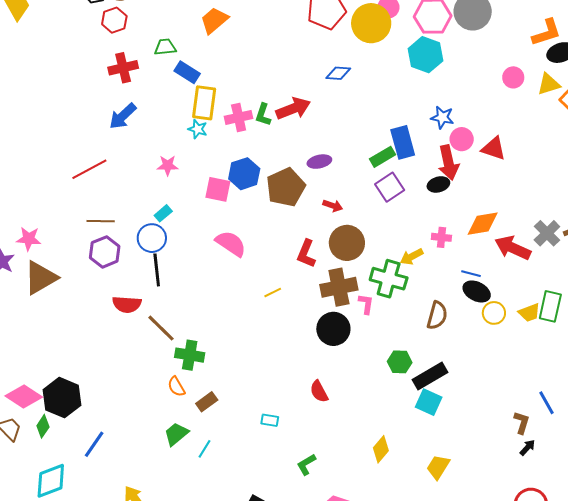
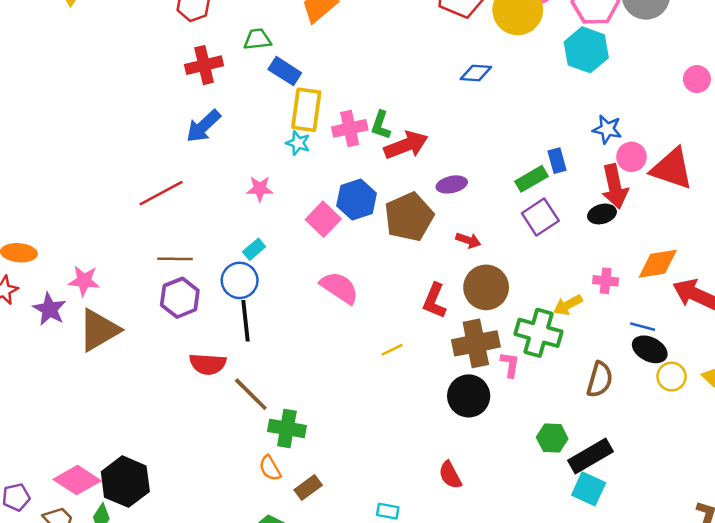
red arrow: (293, 109) -> (406, 145), moved
blue rectangle: (403, 142) -> (557, 161), size x0.6
red triangle: (494, 148) -> (672, 169), size x1.4
pink square: (218, 189) -> (323, 219), turned 32

